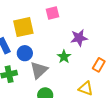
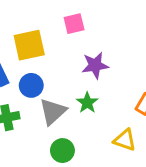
purple star: (79, 38) -> (95, 65), moved
green star: (64, 57) -> (87, 103), moved

